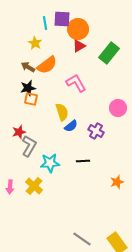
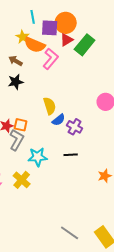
purple square: (62, 19) -> (50, 28), moved
green rectangle: (109, 53) -> (85, 45), moved
orange semicircle: (47, 65) -> (35, 45), moved, turned 60
pink L-shape: (76, 83) -> (51, 59), moved, turned 70
orange square: (31, 99) -> (21, 125), moved
purple cross: (96, 131) -> (75, 127), moved

